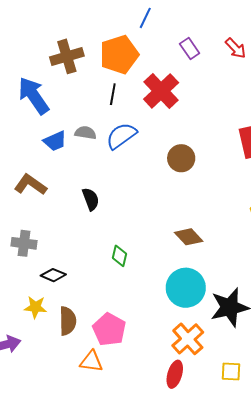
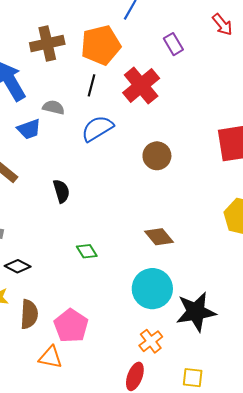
red arrow: (236, 48) -> (222, 25), moved
gray semicircle: (86, 133) -> (53, 107), moved
green diamond: (119, 256) -> (87, 251), turned -50
orange cross: (188, 339) -> (151, 341), size x0.7

